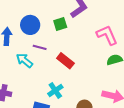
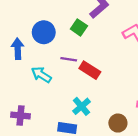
green square: (60, 24) -> (79, 27), turned -32
purple line: (40, 47) -> (69, 59), moved

